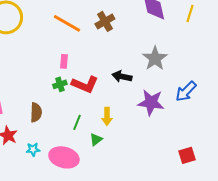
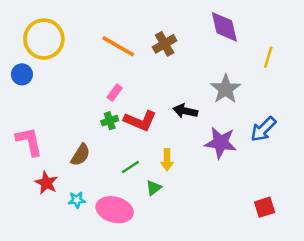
yellow line: (190, 13) -> (268, 57), moved
pink rectangle: (64, 61) -> (115, 93), turned 32
brown semicircle: (36, 112) -> (80, 155), turned 30
green line: (77, 122) -> (130, 167), turned 35

